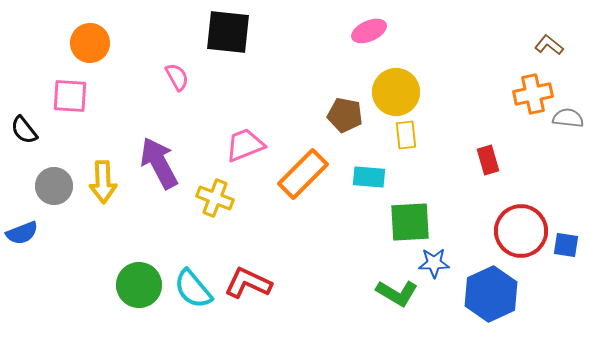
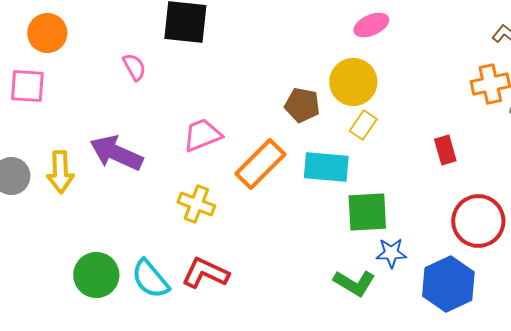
pink ellipse: (369, 31) -> (371, 25), moved
yellow rectangle: (406, 135) -> (363, 125), turned 40
purple arrow: (159, 163) -> (116, 153), turned -38
cyan rectangle: (369, 177) -> (326, 167), size x1.4
yellow cross: (215, 198) -> (196, 204), moved

